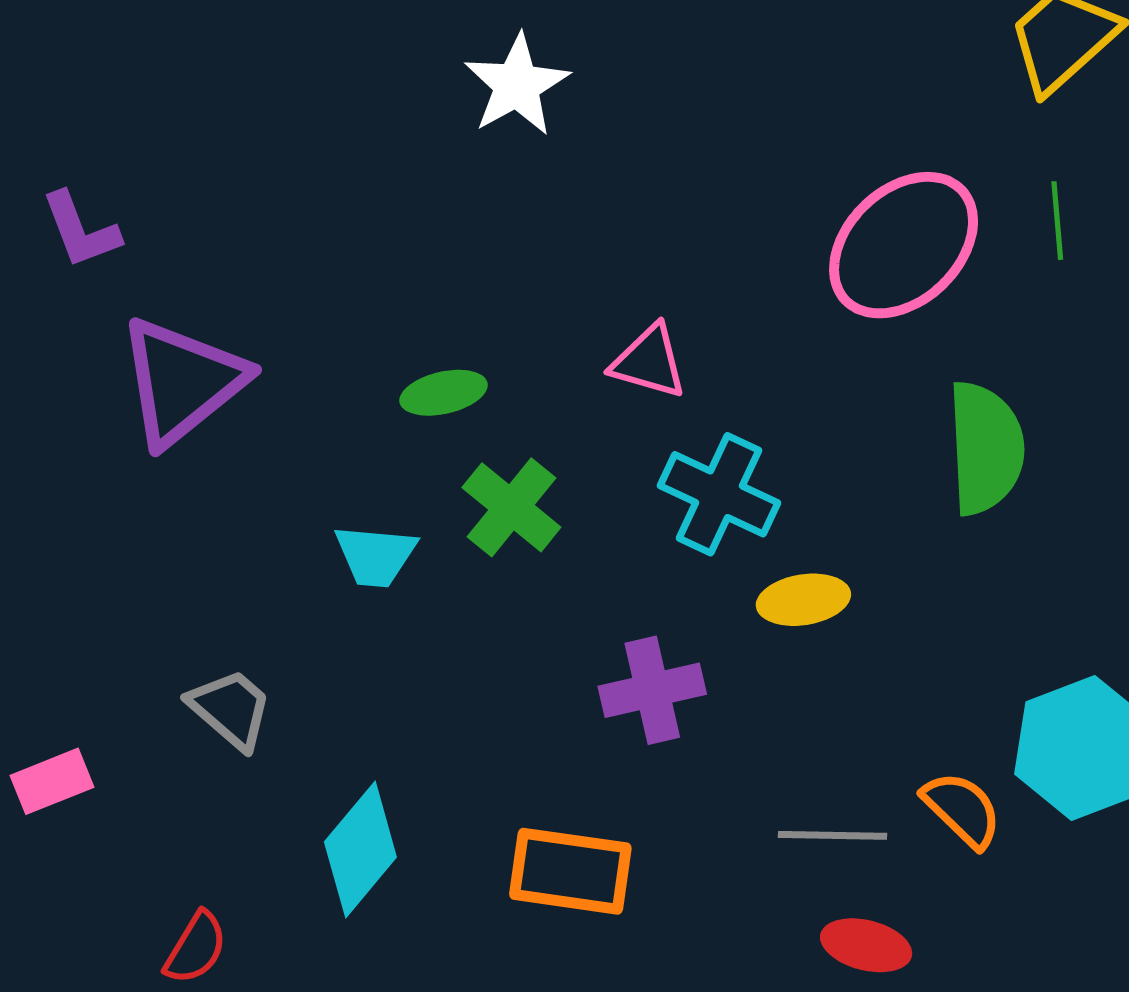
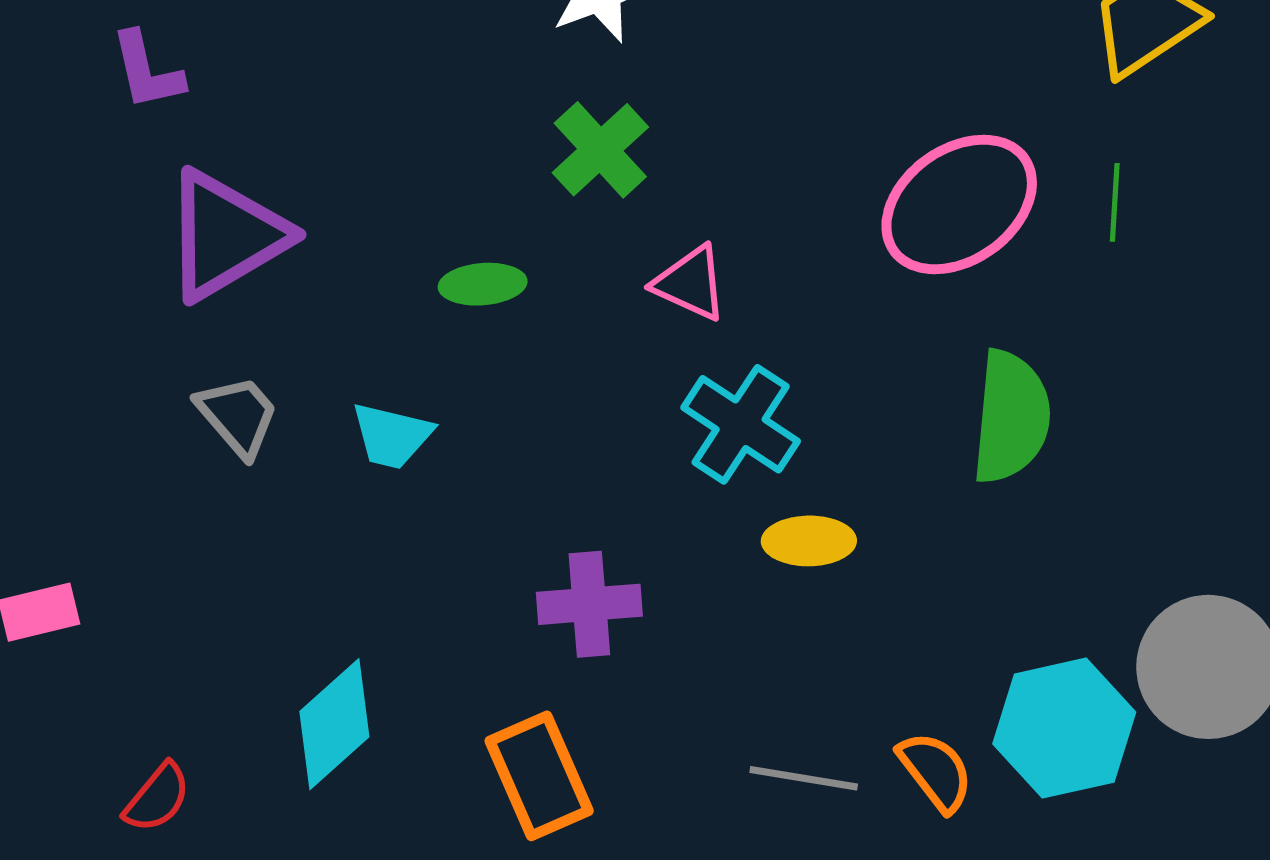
green cross: (511, 507) -> (600, 150), moved
purple cross: (652, 690) -> (589, 604), moved
gray trapezoid: (231, 709) -> (238, 416), moved
orange rectangle: (570, 871) -> (539, 776), turned 50

